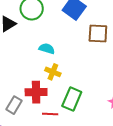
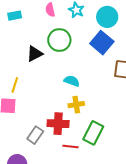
yellow cross: (53, 72) -> (76, 105), turned -35

